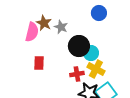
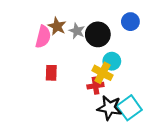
blue circle: (99, 13) -> (130, 22), moved
black circle: (79, 46) -> (98, 34), moved
yellow cross: (96, 69) -> (102, 73), moved

